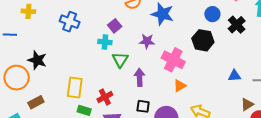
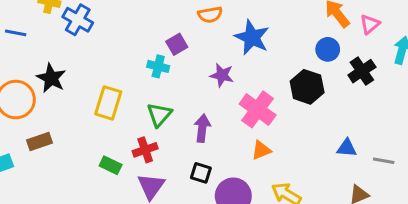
blue cross: (70, 22) -> (78, 20), moved
green triangle: (120, 60) -> (159, 115), moved
yellow rectangle: (75, 88) -> (108, 103), moved

